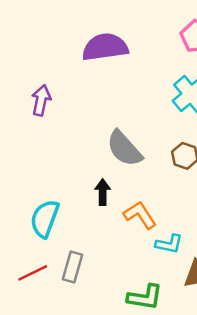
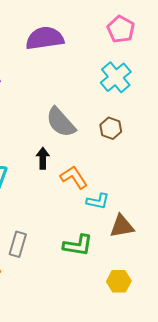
gray rectangle: (72, 267) -> (18, 244), moved

